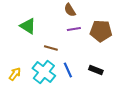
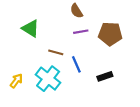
blue line: (68, 70) -> (76, 64), moved
black rectangle: (96, 70) -> (105, 76), turned -40

